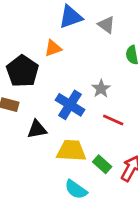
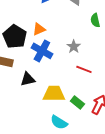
orange triangle: (53, 48) -> (39, 29), moved
blue cross: (70, 105) -> (42, 51), moved

